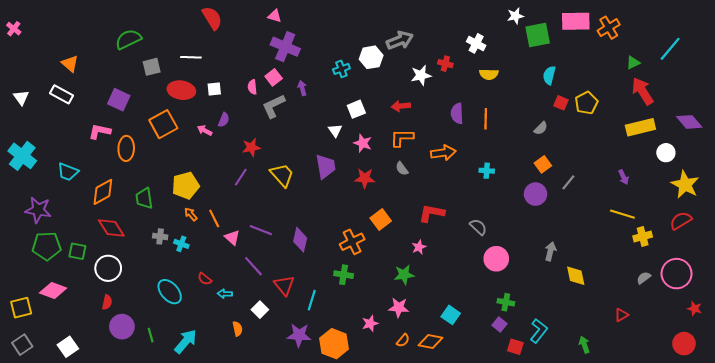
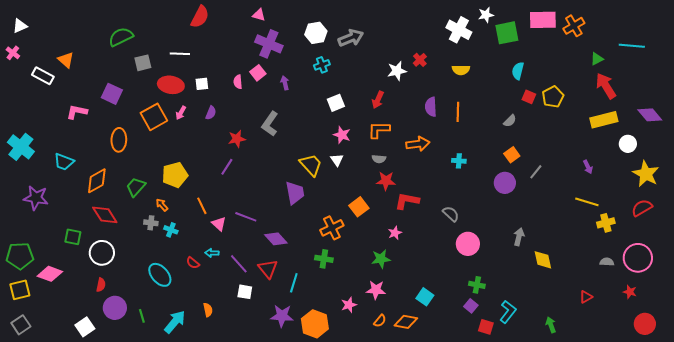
red semicircle: (212, 18) -> (200, 17), turned 60
pink cross: (14, 29) -> (13, 53), moved
gray arrow: (400, 40) -> (351, 38), moved
white cross: (476, 43) -> (459, 30), moved, size x1.4
cyan line: (670, 49) -> (632, 46), turned 55
white hexagon: (371, 57) -> (316, 33), moved
red cross: (445, 64) -> (420, 60), turned 32
white rectangle: (61, 94) -> (43, 76), moved
white triangle: (21, 98) -> (20, 26), moved, turned 42
gray L-shape: (274, 106) -> (270, 124), moved, turned -30
red arrow: (401, 106) -> (378, 100), turned -60
pink arrow: (205, 130) -> (181, 113), moved, turned -88
white triangle: (335, 130) -> (337, 160), moved
pink L-shape: (100, 131) -> (77, 112), moved
purple trapezoid: (326, 166) -> (295, 193), moved
gray semicircle: (402, 169) -> (379, 159), turned -48
yellow trapezoid: (282, 175) -> (311, 165), moved
red star: (365, 178) -> (386, 181), moved
green trapezoid: (144, 198) -> (136, 187), turned 50
orange arrow: (191, 214) -> (162, 205), moved
purple diamond: (300, 240) -> (276, 239), moved, turned -55
green pentagon: (47, 246) -> (20, 256), moved
purple line: (253, 266) -> (239, 264), moved
gray semicircle: (644, 278) -> (607, 262), turned 40
cyan arrow: (225, 294) -> (212, 253), moved
red star: (695, 309) -> (630, 292), moved
white square: (260, 310) -> (245, 292), turned -35
orange semicircle: (238, 329) -> (208, 310), moved
white square: (68, 347) -> (85, 327), moved

